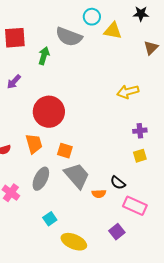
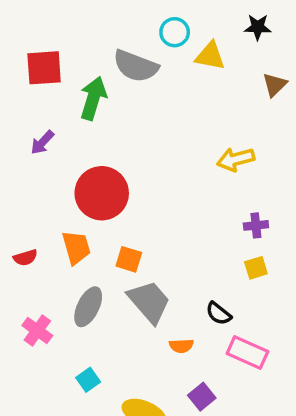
green arrow: (44, 56) -> (93, 98), size x1.4
orange semicircle: (99, 194) -> (181, 346), moved
cyan square: (50, 219) -> (88, 380), moved
purple square: (117, 232) -> (202, 397), moved

